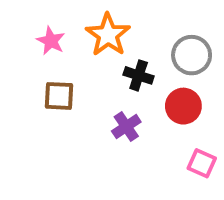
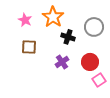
red circle: (183, 106) -> (90, 62), moved
pink square: (202, 163) -> (99, 80), turned 32

